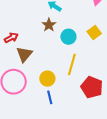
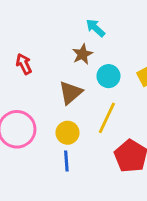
red arrow: (11, 38) -> (24, 64), turned -96
brown triangle: (24, 54) -> (71, 93), moved

